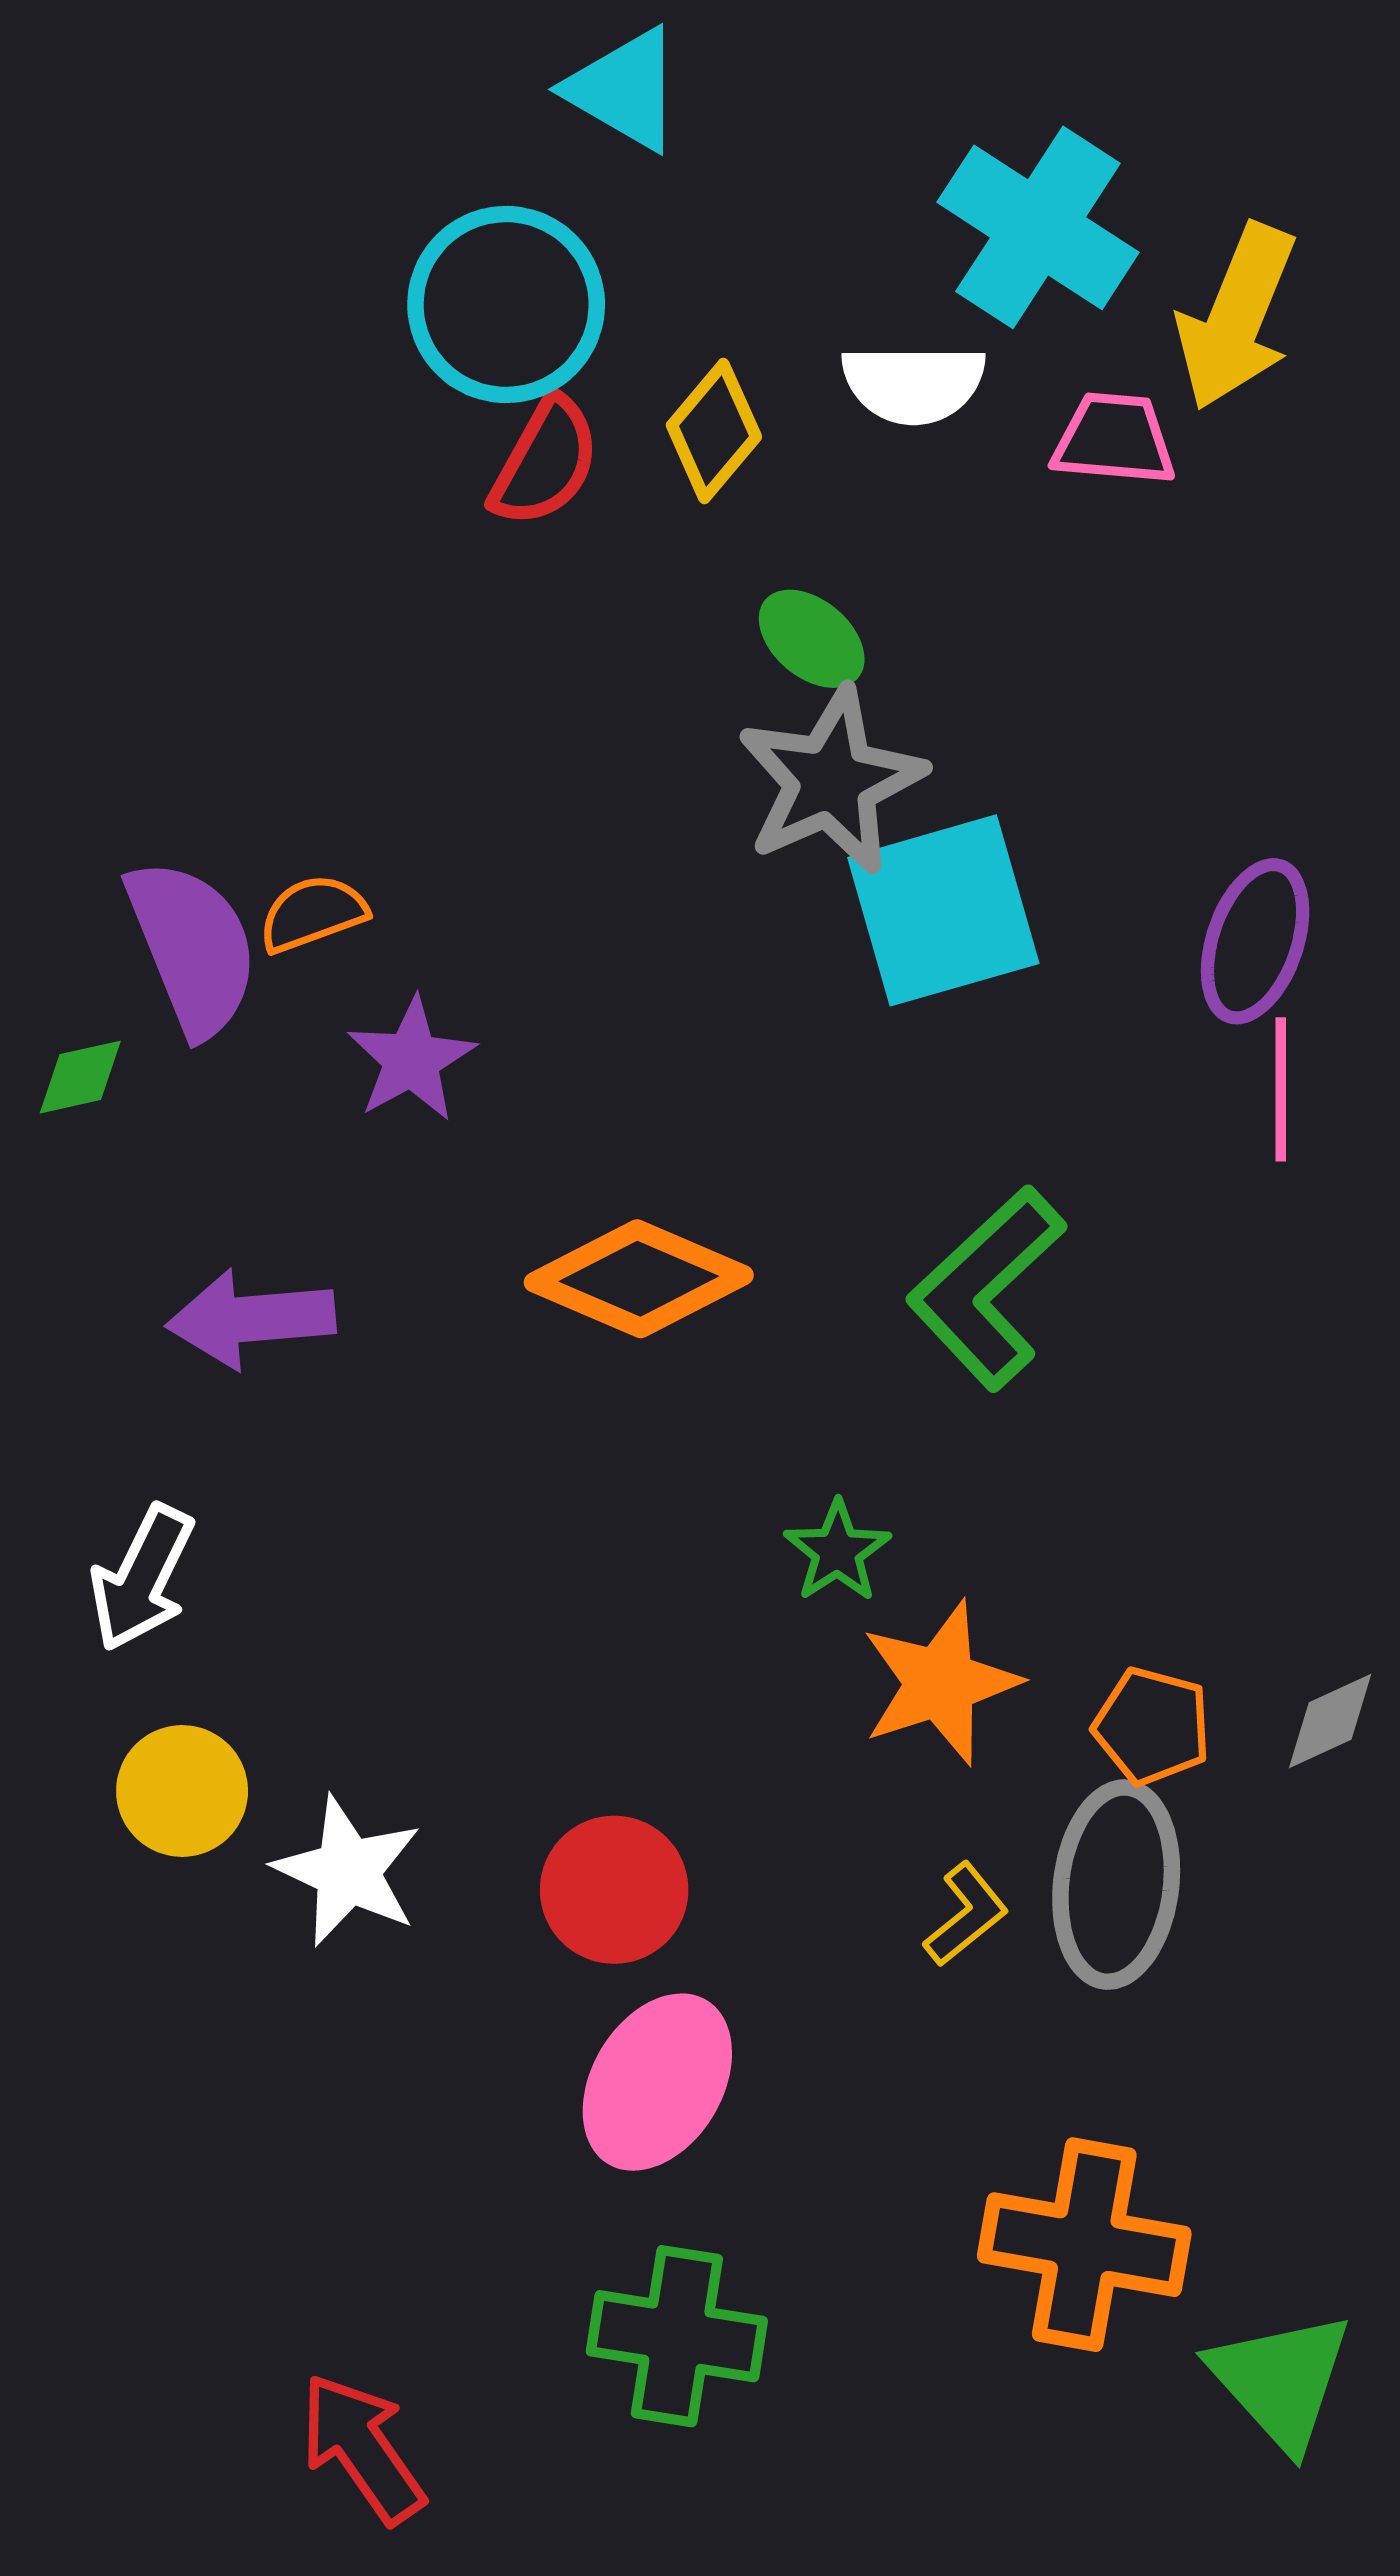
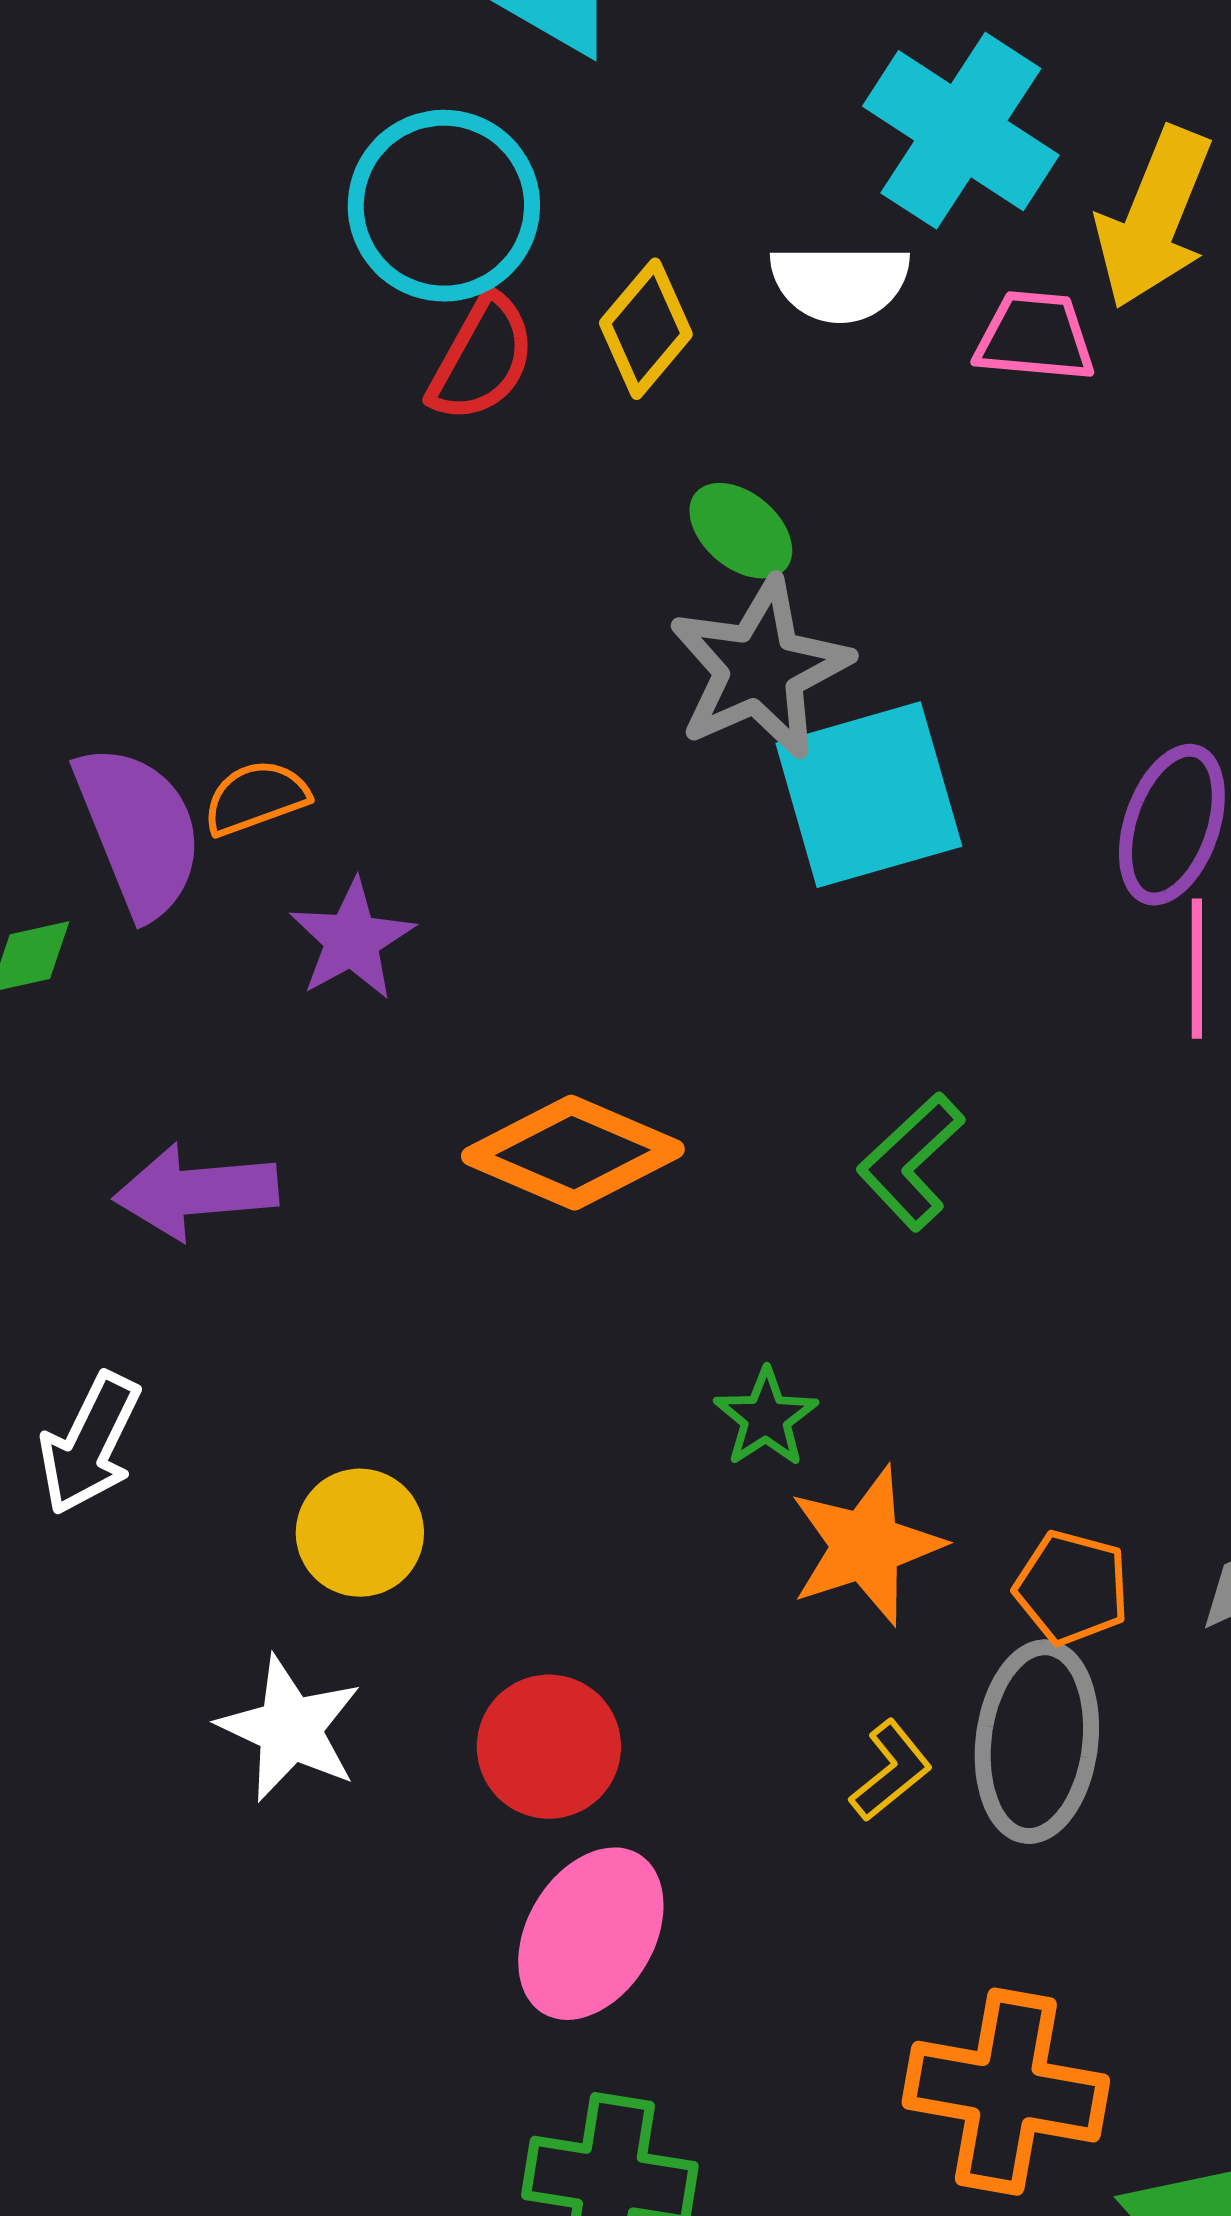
green L-shape: (987, 1288) -> (911, 1162), size x0.7
yellow circle: (182, 1791) -> (360, 1533), moved

